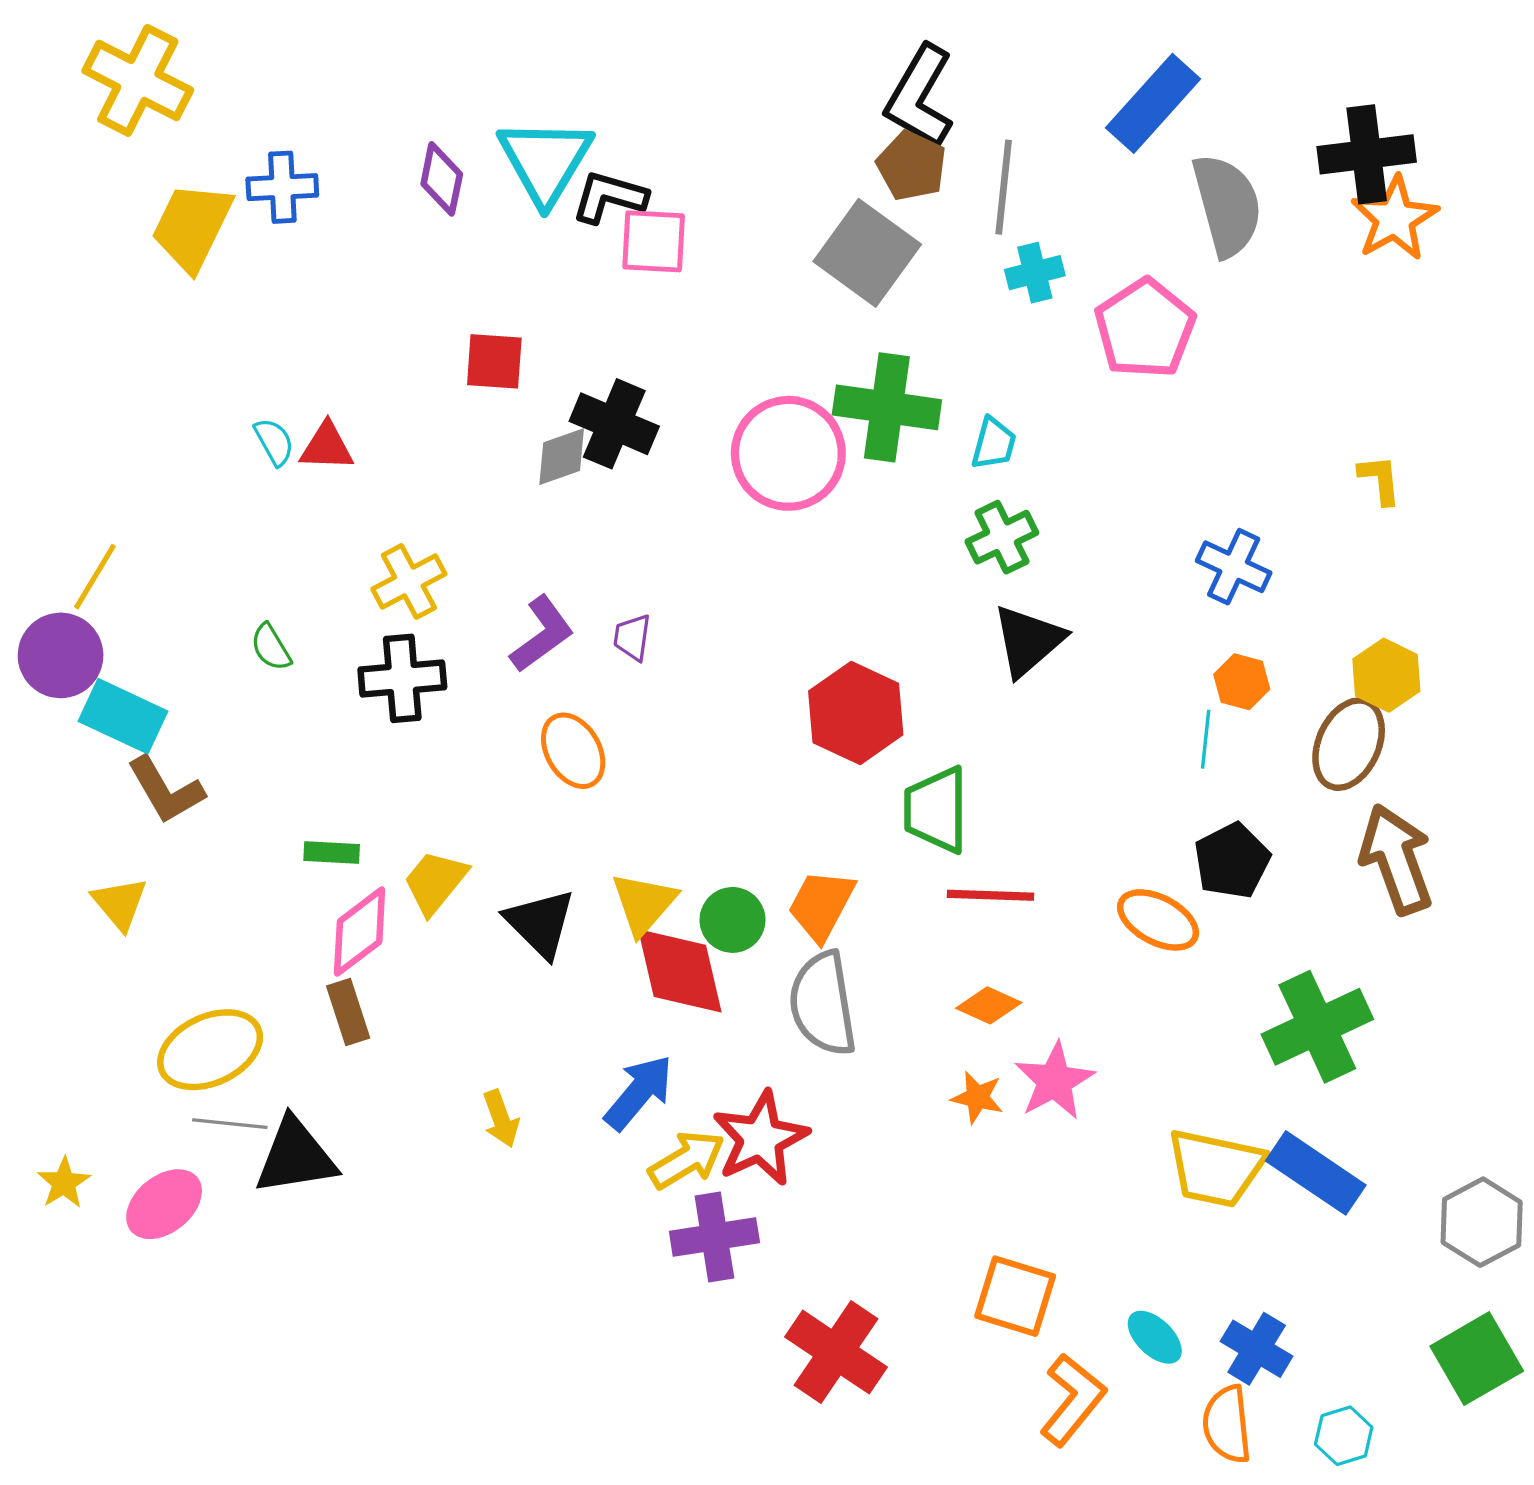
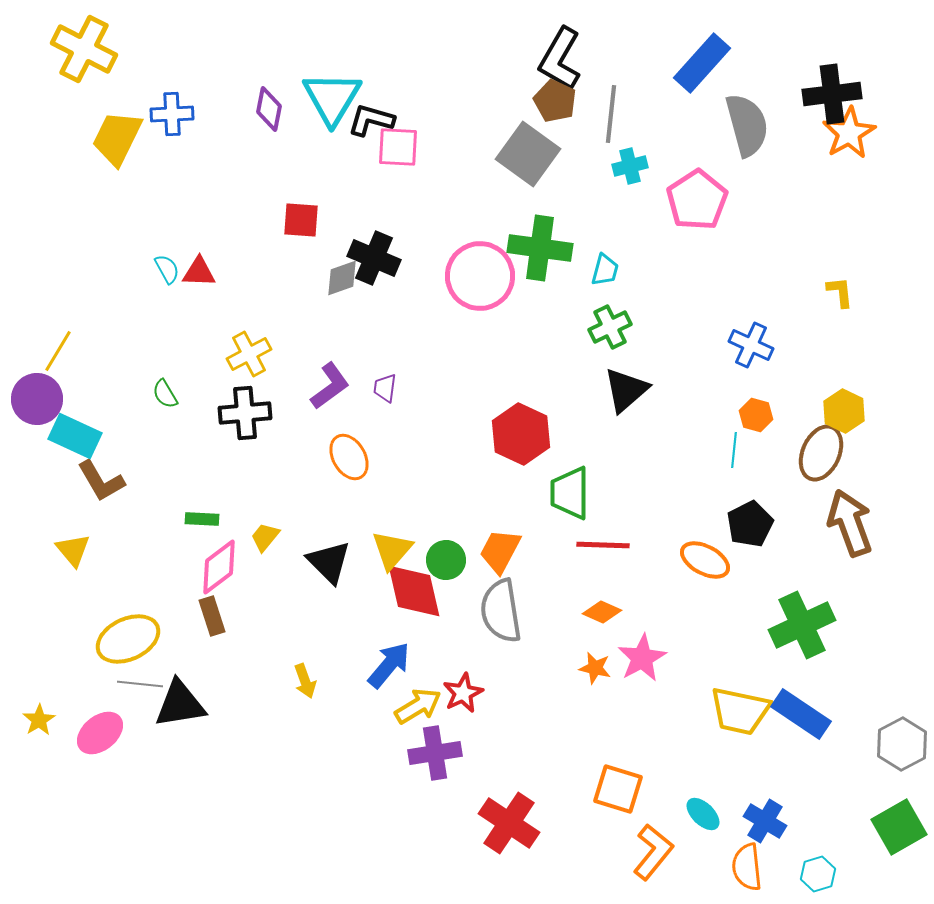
yellow trapezoid: (435, 882) -> (265, 537), size x0.7
red star: (760, 1138) -> (463, 693), size x0.7

